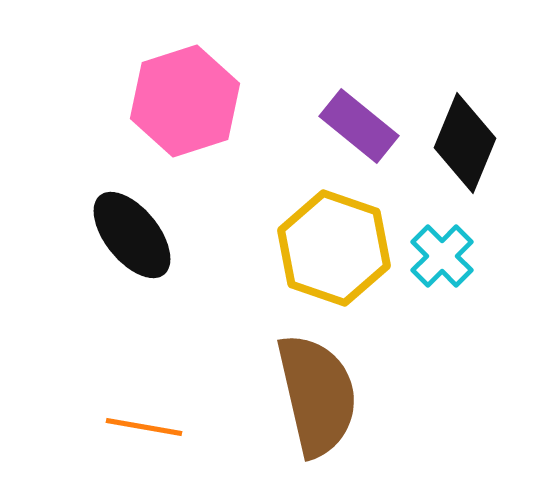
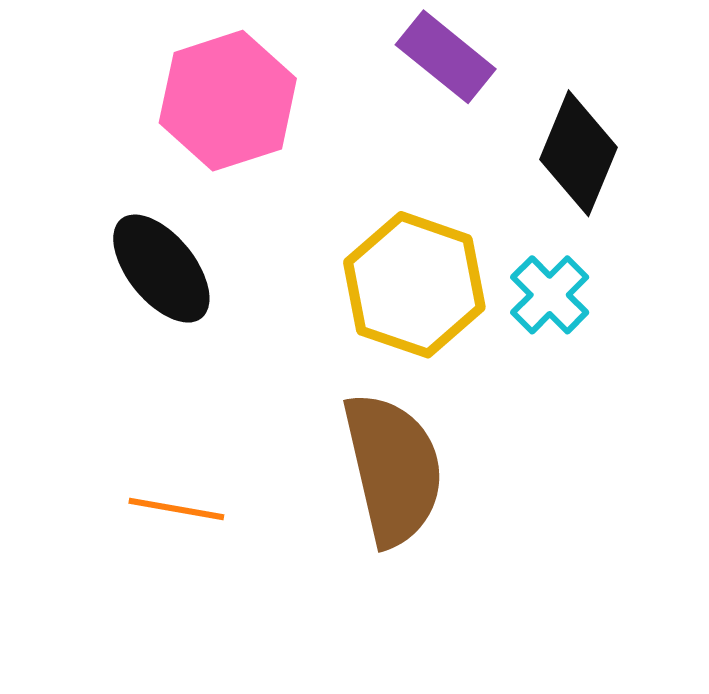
purple rectangle: (359, 126) -> (446, 57), moved

